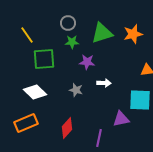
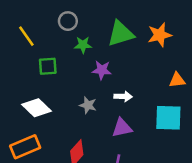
gray circle: (68, 23) -> (68, 21), moved
green square: (44, 59) -> (48, 66), size x0.7
purple triangle: (121, 119) -> (122, 128), moved

